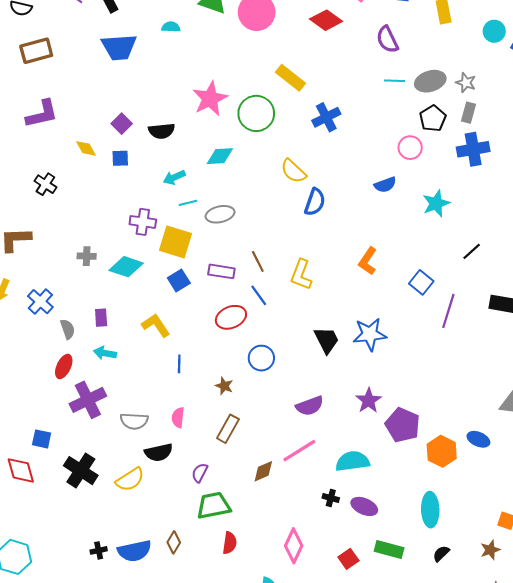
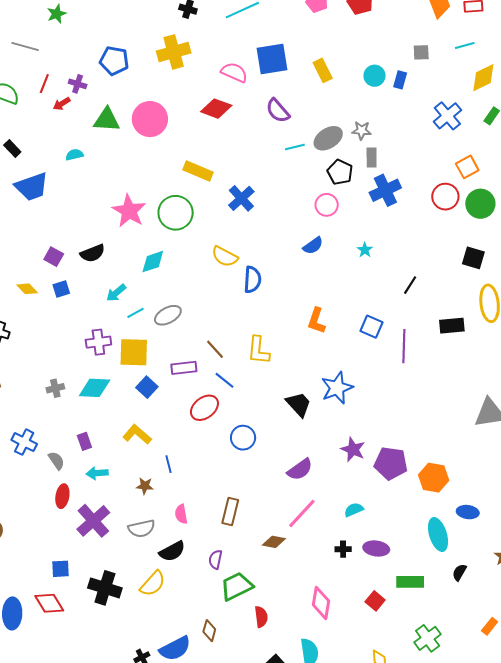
cyan star: (436, 203) -> (365, 250), size x0.6
brown star: (224, 386) -> (145, 486), moved
blue ellipse: (478, 439) -> (468, 512), moved
cyan semicircle: (352, 461) -> (354, 510), size x0.6
brown diamond: (263, 471) -> (274, 542), turned 50

